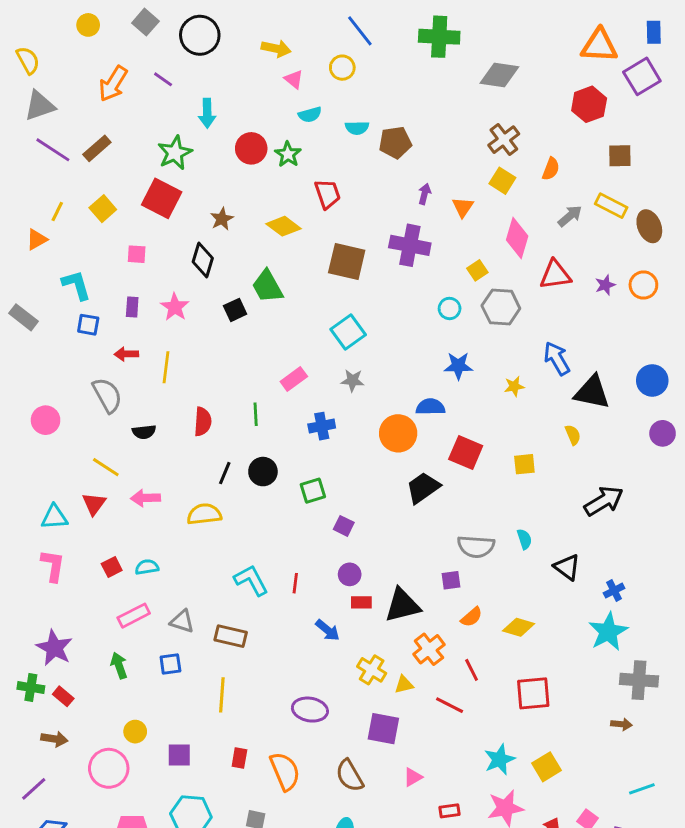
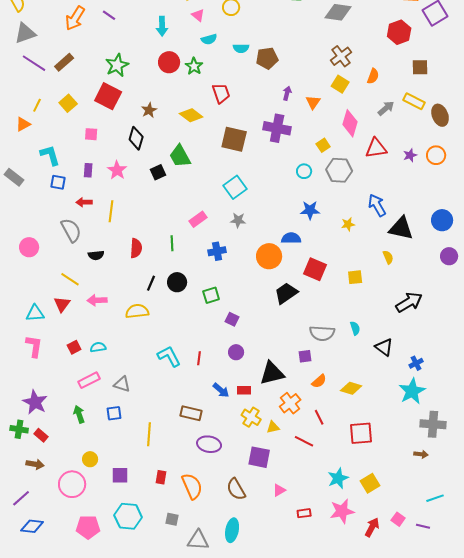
cyan arrow: (207, 113) -> (162, 26), moved
red rectangle: (361, 602) -> (244, 390), moved
brown rectangle: (231, 636) -> (191, 413), moved

